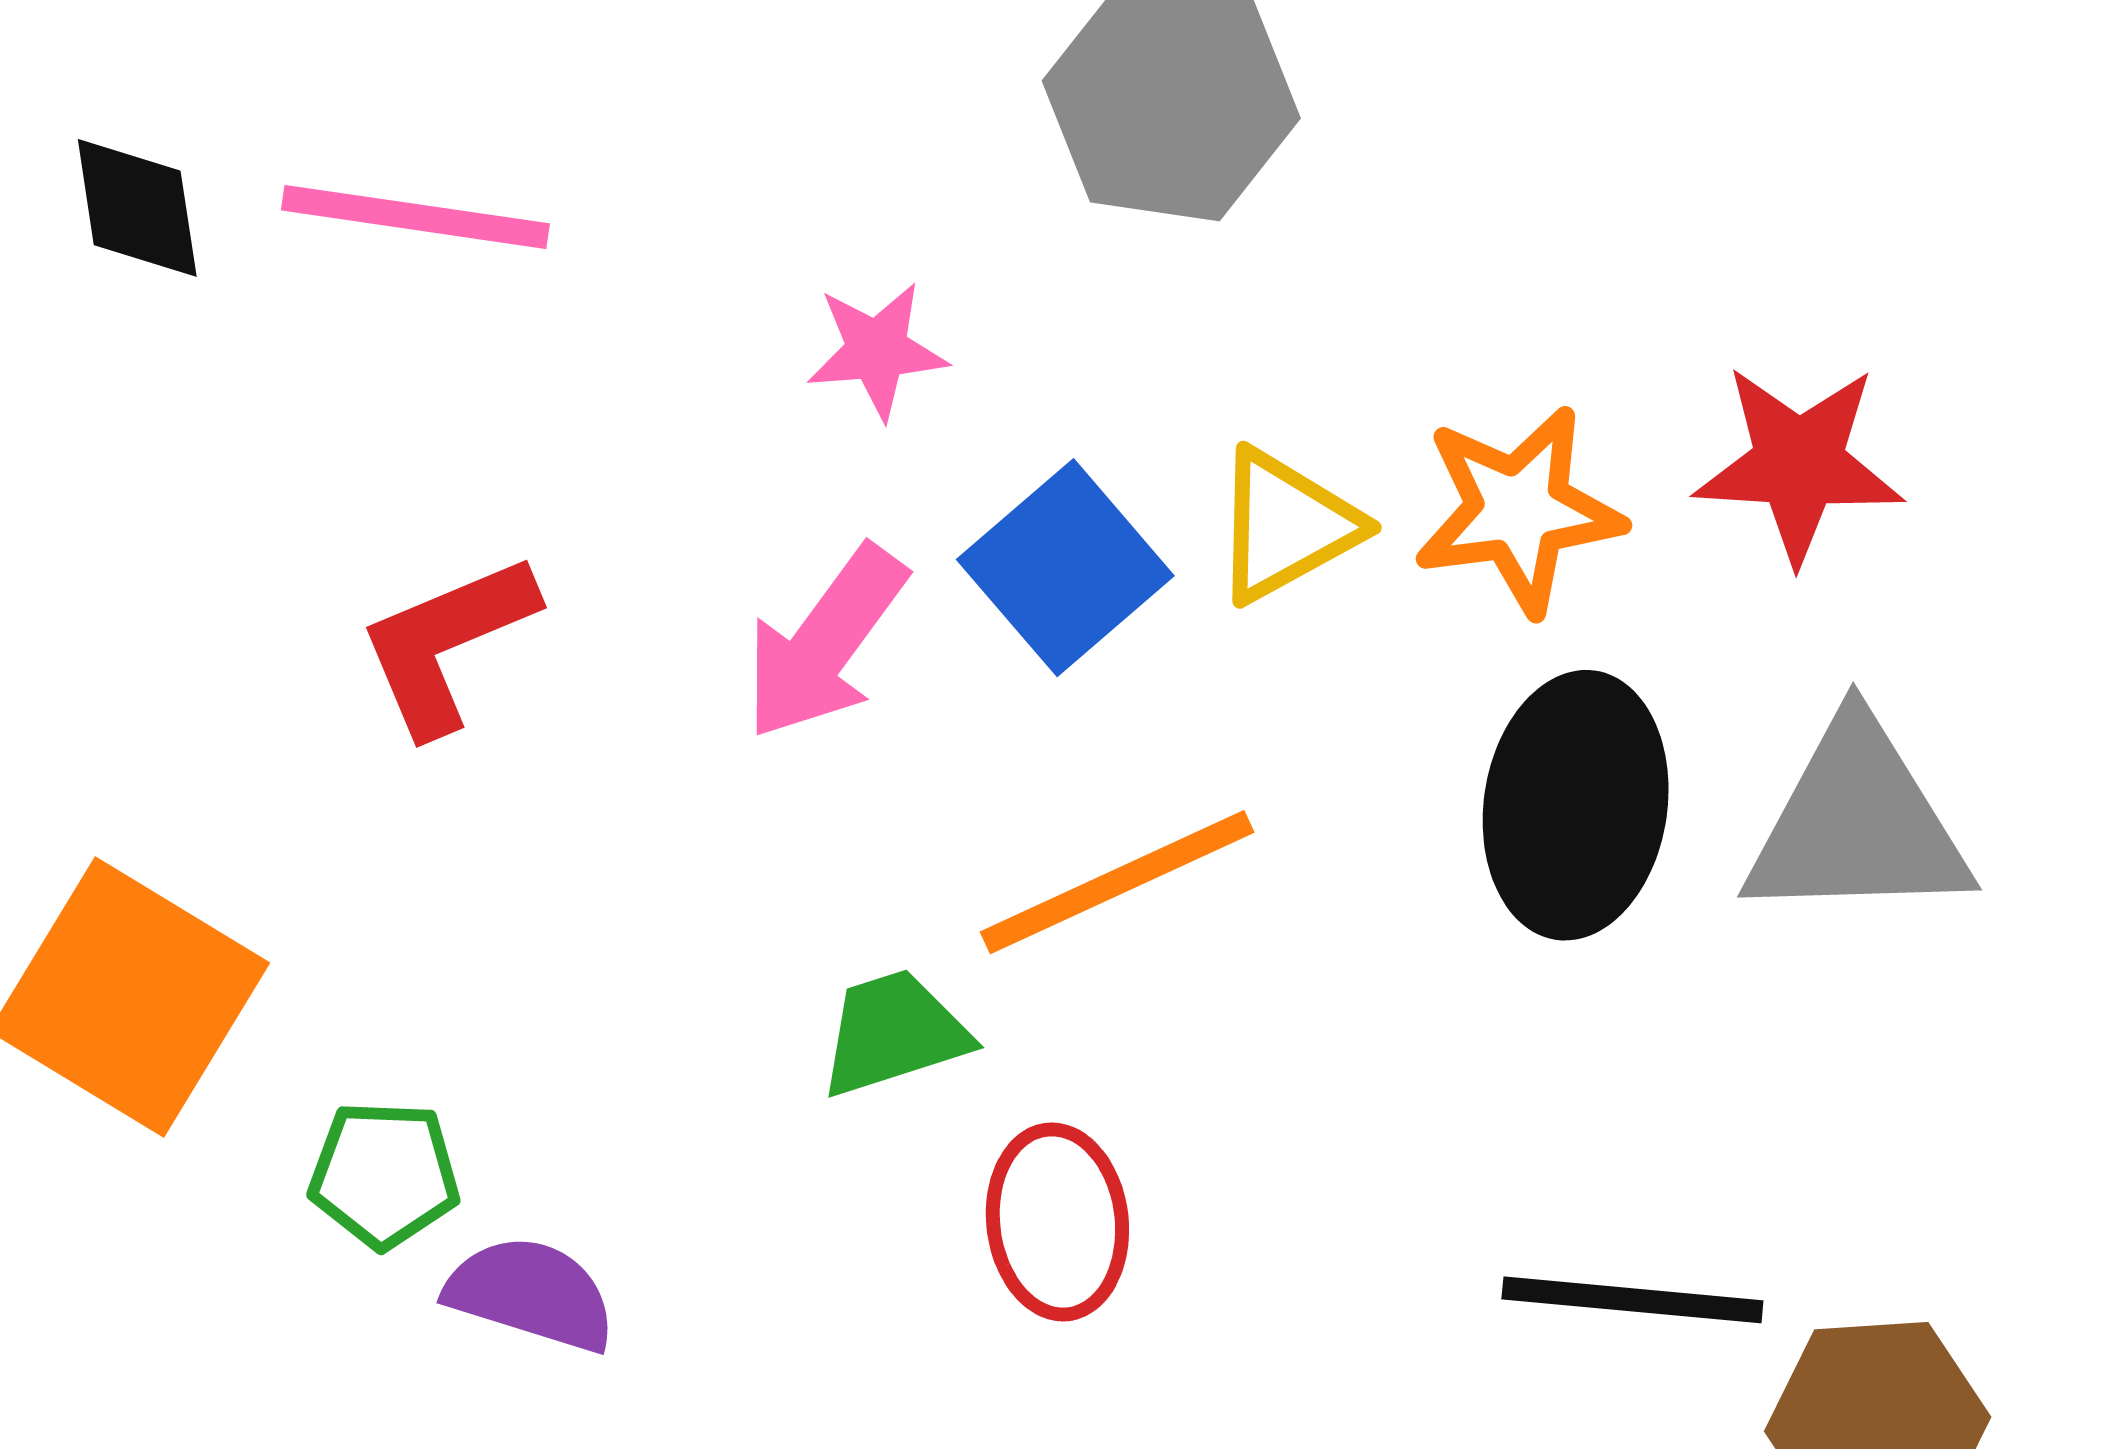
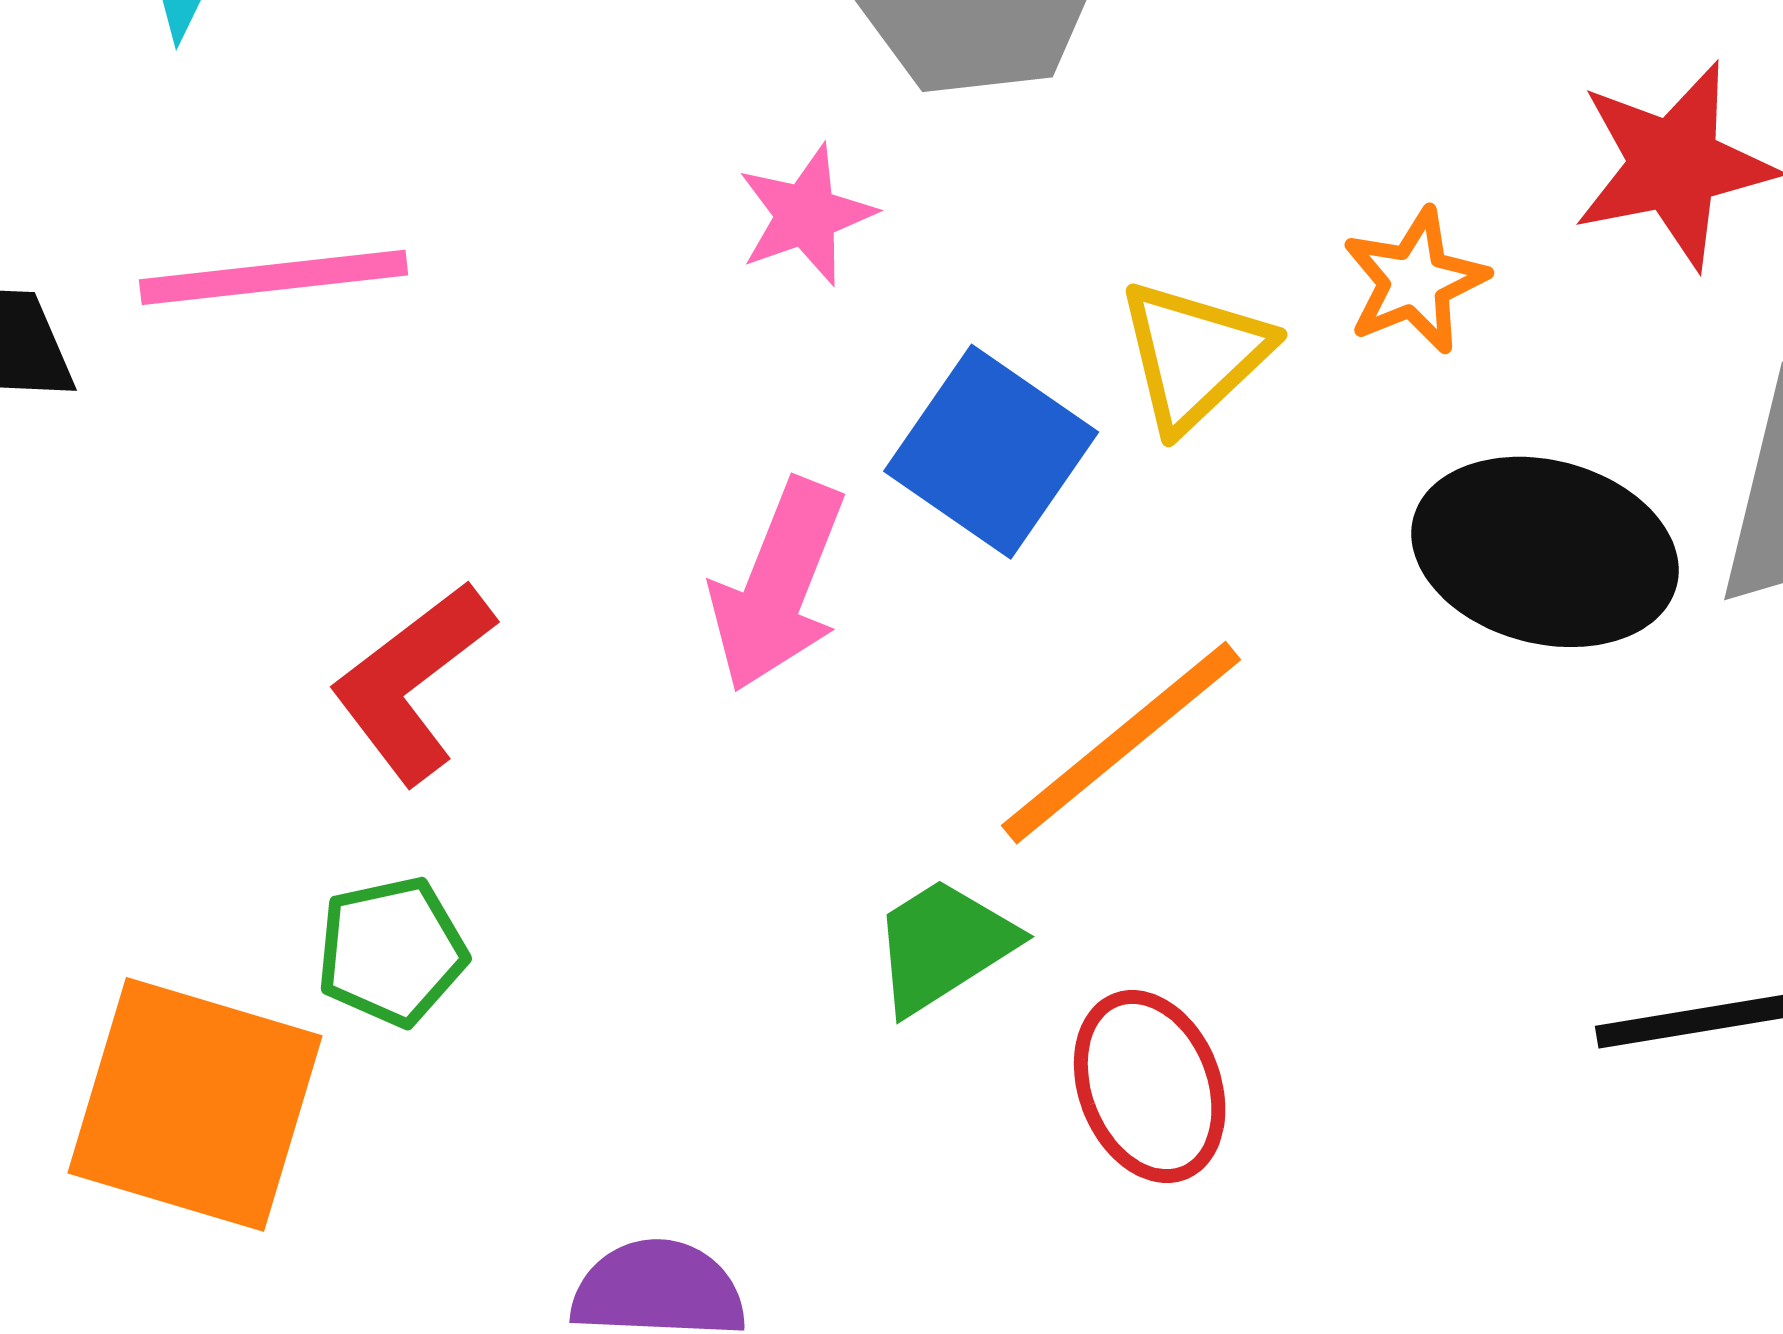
pink star: (877, 350) -> (806, 215), moved
orange star: (1519, 510) -> (1415, 281), size x0.7
black ellipse: (1576, 805) -> (1545, 552), turned -69
green pentagon: (384, 1175) -> (391, 951), moved

